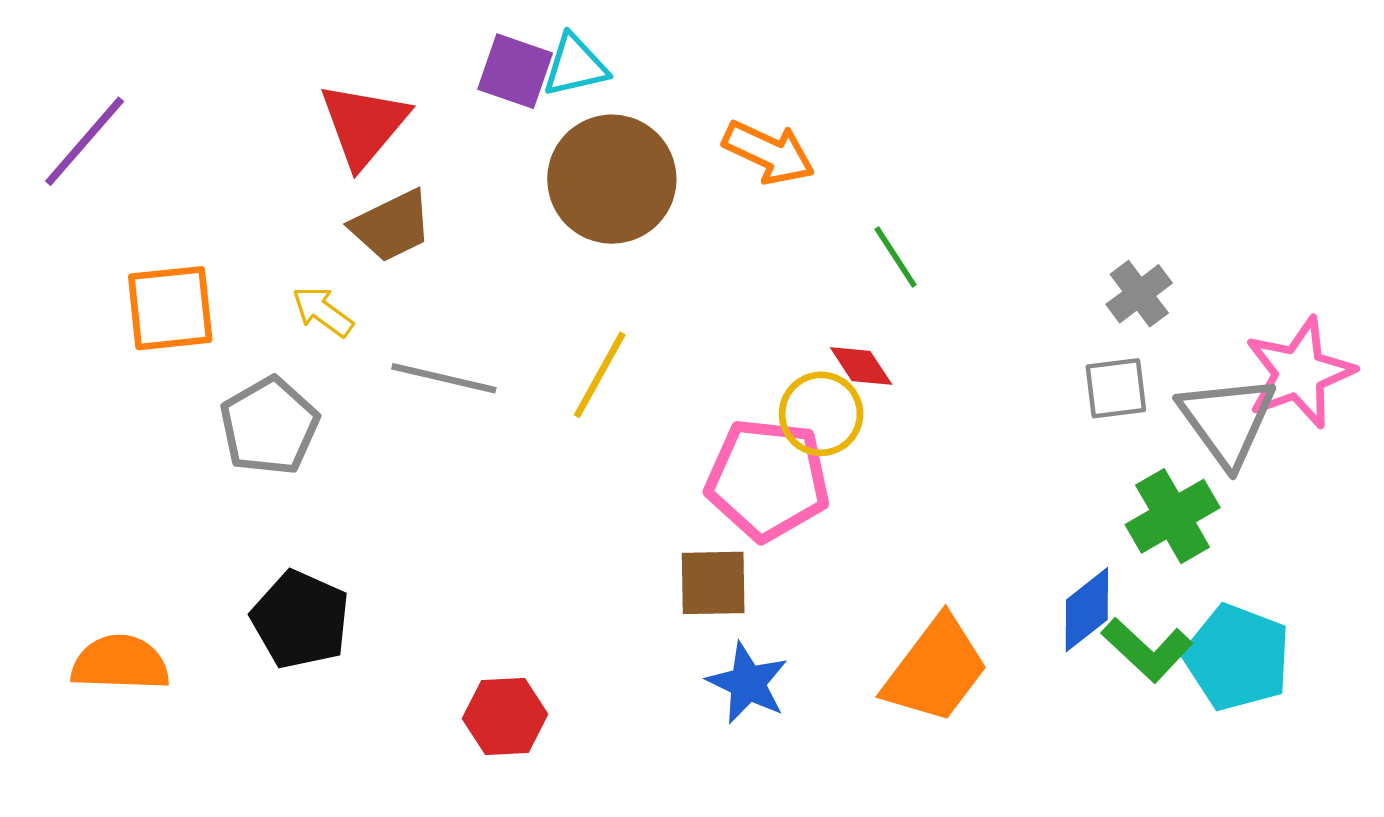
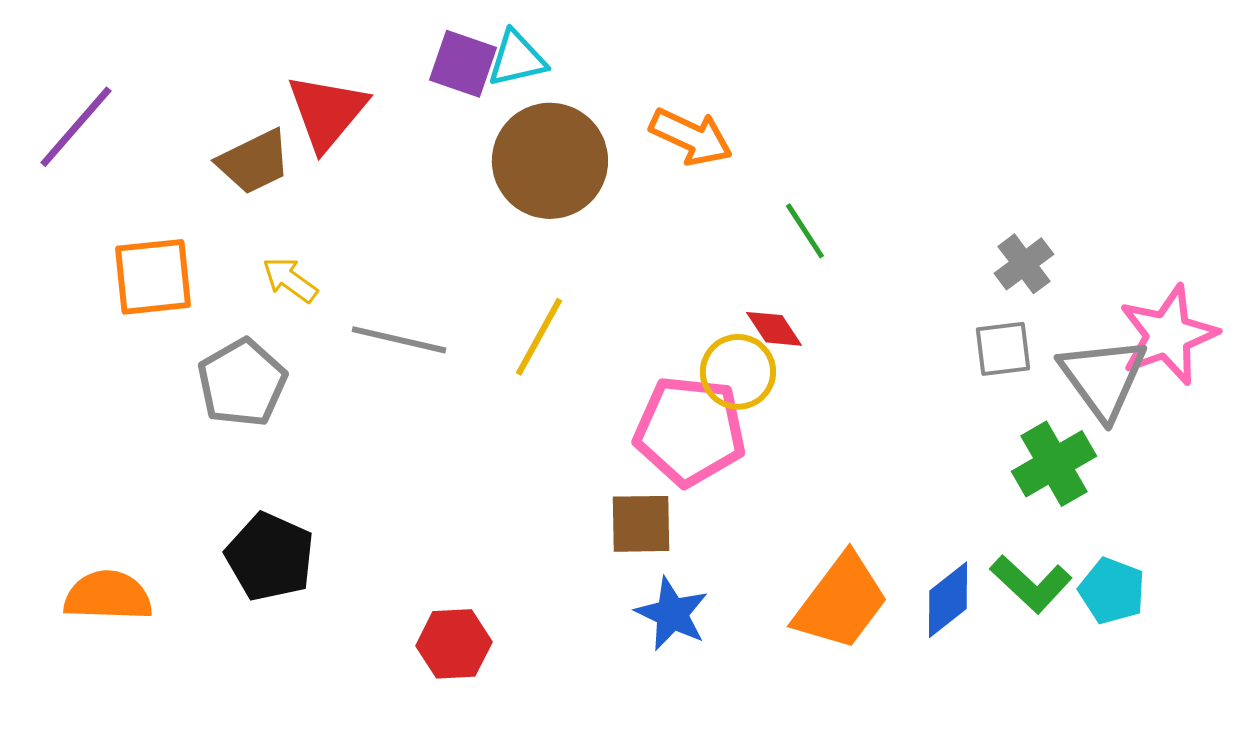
brown trapezoid: (392, 226) -> (254, 162), moved
blue diamond: (1087, 610) -> (948, 600), moved
cyan pentagon: (1237, 657) -> (1112, 591), size x0.7

